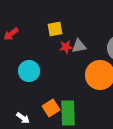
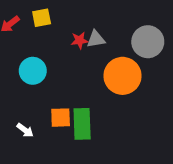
yellow square: (55, 29) -> (42, 18), moved
orange square: (51, 108) -> (61, 118), turned 30

